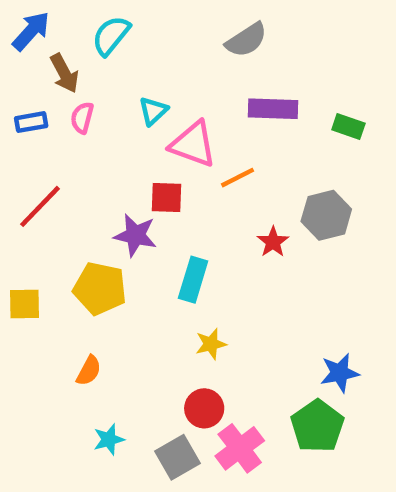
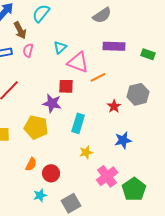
blue star: (340, 373) -> (123, 140), moved
red circle: (204, 408) -> (51, 173), moved
pink cross: (240, 448) -> (107, 176), moved

